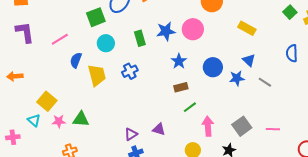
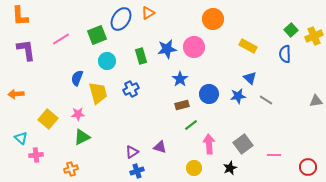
pink line: (60, 39) -> (61, 39), moved
blue semicircle: (292, 53) -> (285, 54), moved
blue circle: (213, 67) -> (209, 94), moved
green triangle: (81, 119) -> (82, 137), turned -30
cyan triangle: (34, 120) -> (21, 138), moved
pink star: (59, 121) -> (78, 114), moved
pink line: (273, 129) -> (274, 155), moved
pink cross: (13, 137) -> (36, 155), moved

